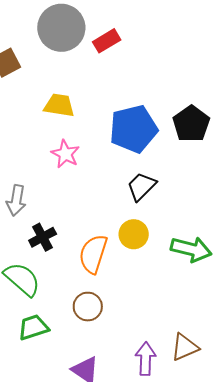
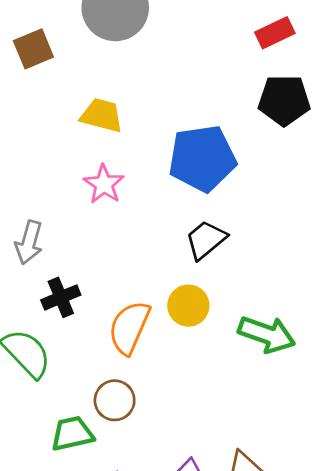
red rectangle: (107, 41) -> (275, 33), moved
black pentagon: (191, 124) -> (284, 100), moved, turned 30
green trapezoid: (33, 327) -> (72, 434), moved

